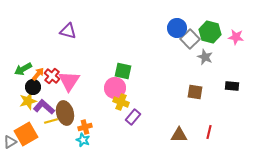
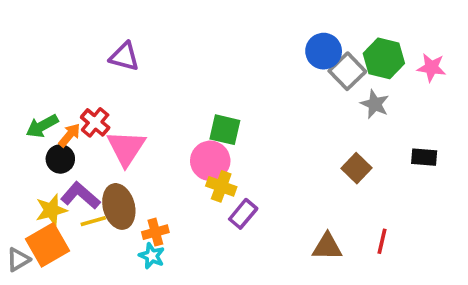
red cross: (52, 76) -> (95, 122), moved
brown square: (195, 92) -> (356, 168), turned 35
yellow star: (28, 101) -> (51, 210), moved

